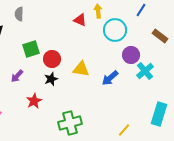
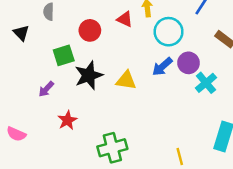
red circle: (52, 59) -> (90, 30), moved
blue arrow: (110, 78) -> (162, 67), moved
black star: (51, 79) -> (89, 75), moved, size x1.6
yellow line: (124, 130) -> (180, 156), turned -56

